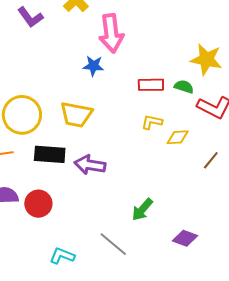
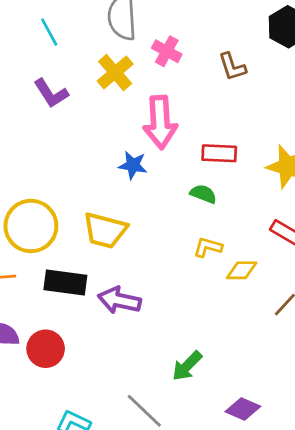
red rectangle: (151, 85) -> (219, 153), moved
green semicircle: (184, 87) -> (203, 194), moved

